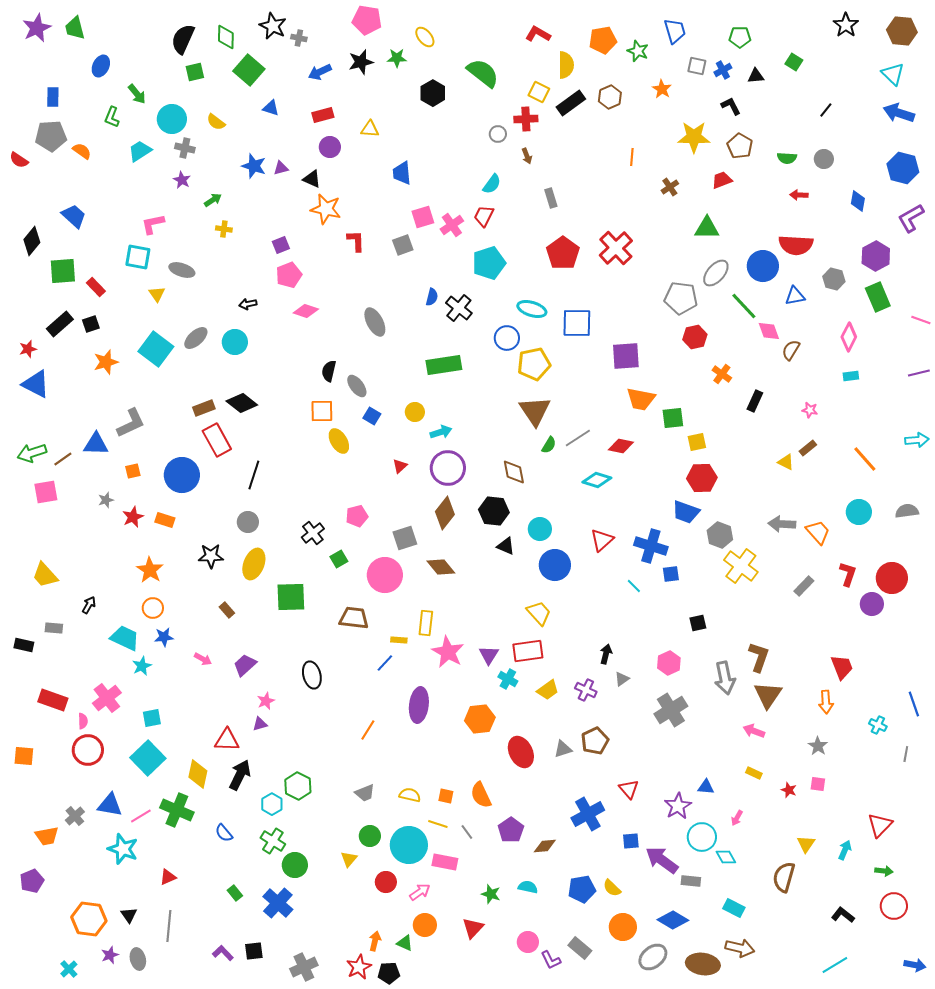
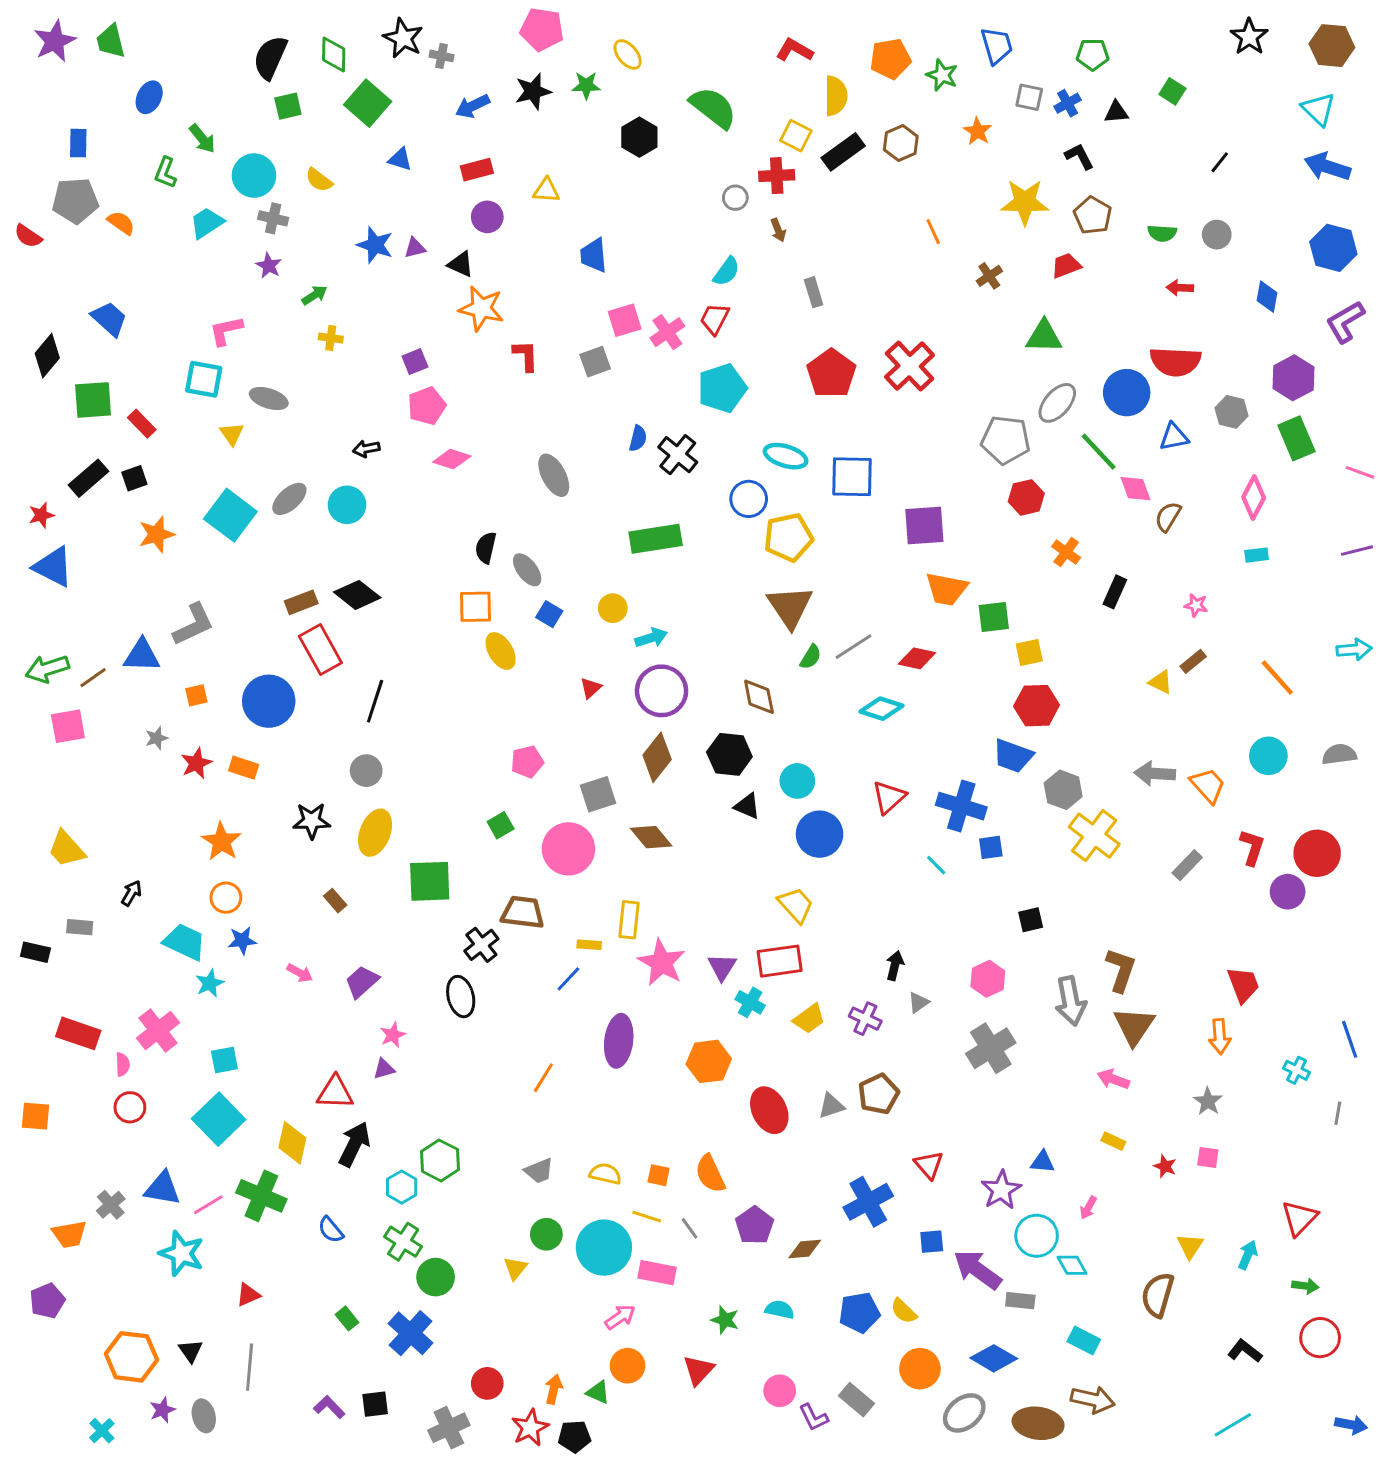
orange line: (632, 157) -> (933, 232), turned -30
black cross: (313, 533) -> (481, 945), moved
red circle: (88, 750) -> (130, 1107), size x0.7
red circle: (386, 882) -> (487, 1383), moved

